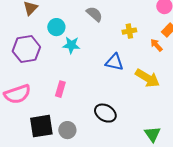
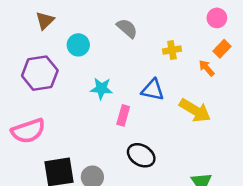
cyan star: (71, 45) -> (101, 89), moved
pink rectangle: (60, 89) -> (123, 115), moved

